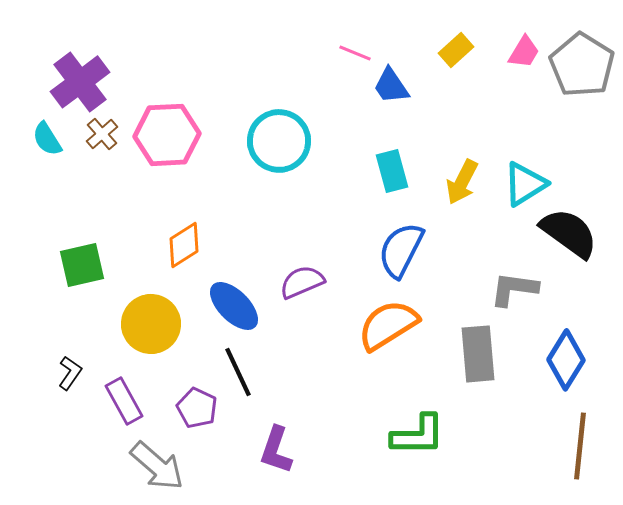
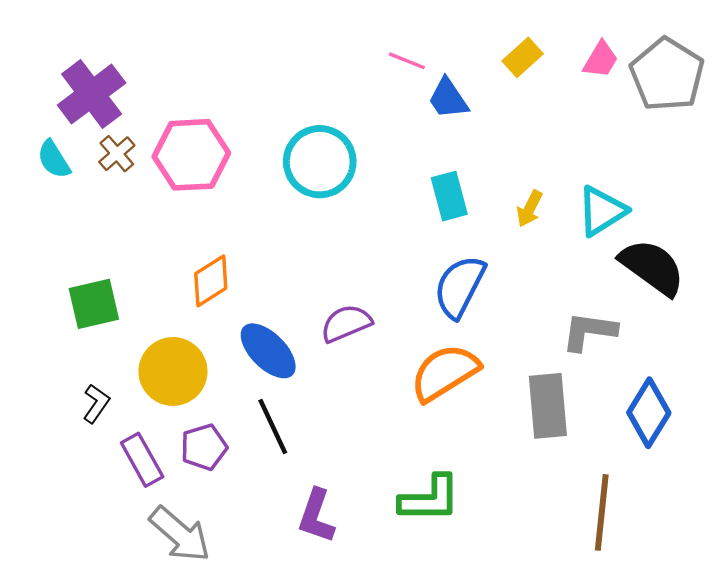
yellow arrow: (462, 182) -> (530, 209), size x0.7
black L-shape: (70, 373) -> (96, 404), moved
purple pentagon: (197, 408) -> (204, 447), moved, turned 30
green L-shape: (418, 435) -> (430, 499), moved
brown line: (580, 446) -> (602, 512), moved

